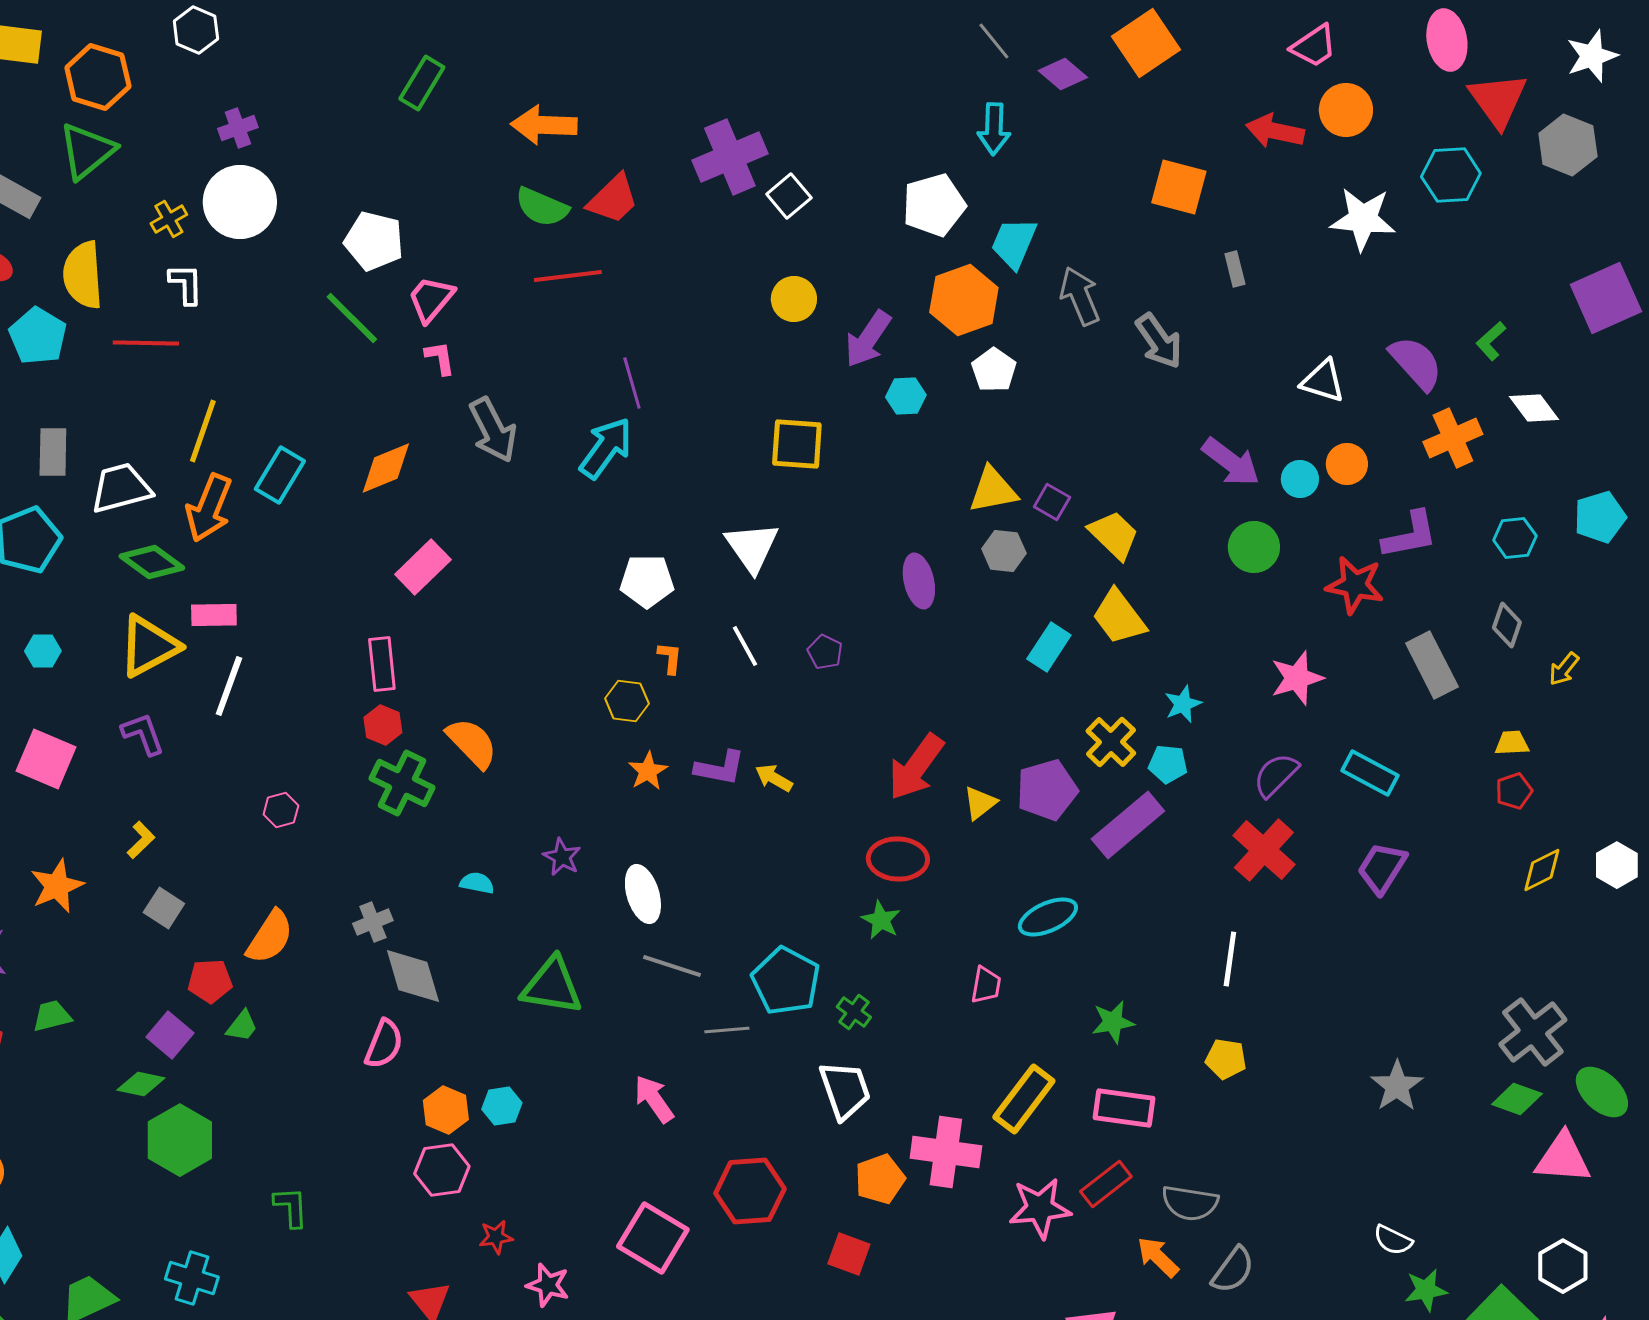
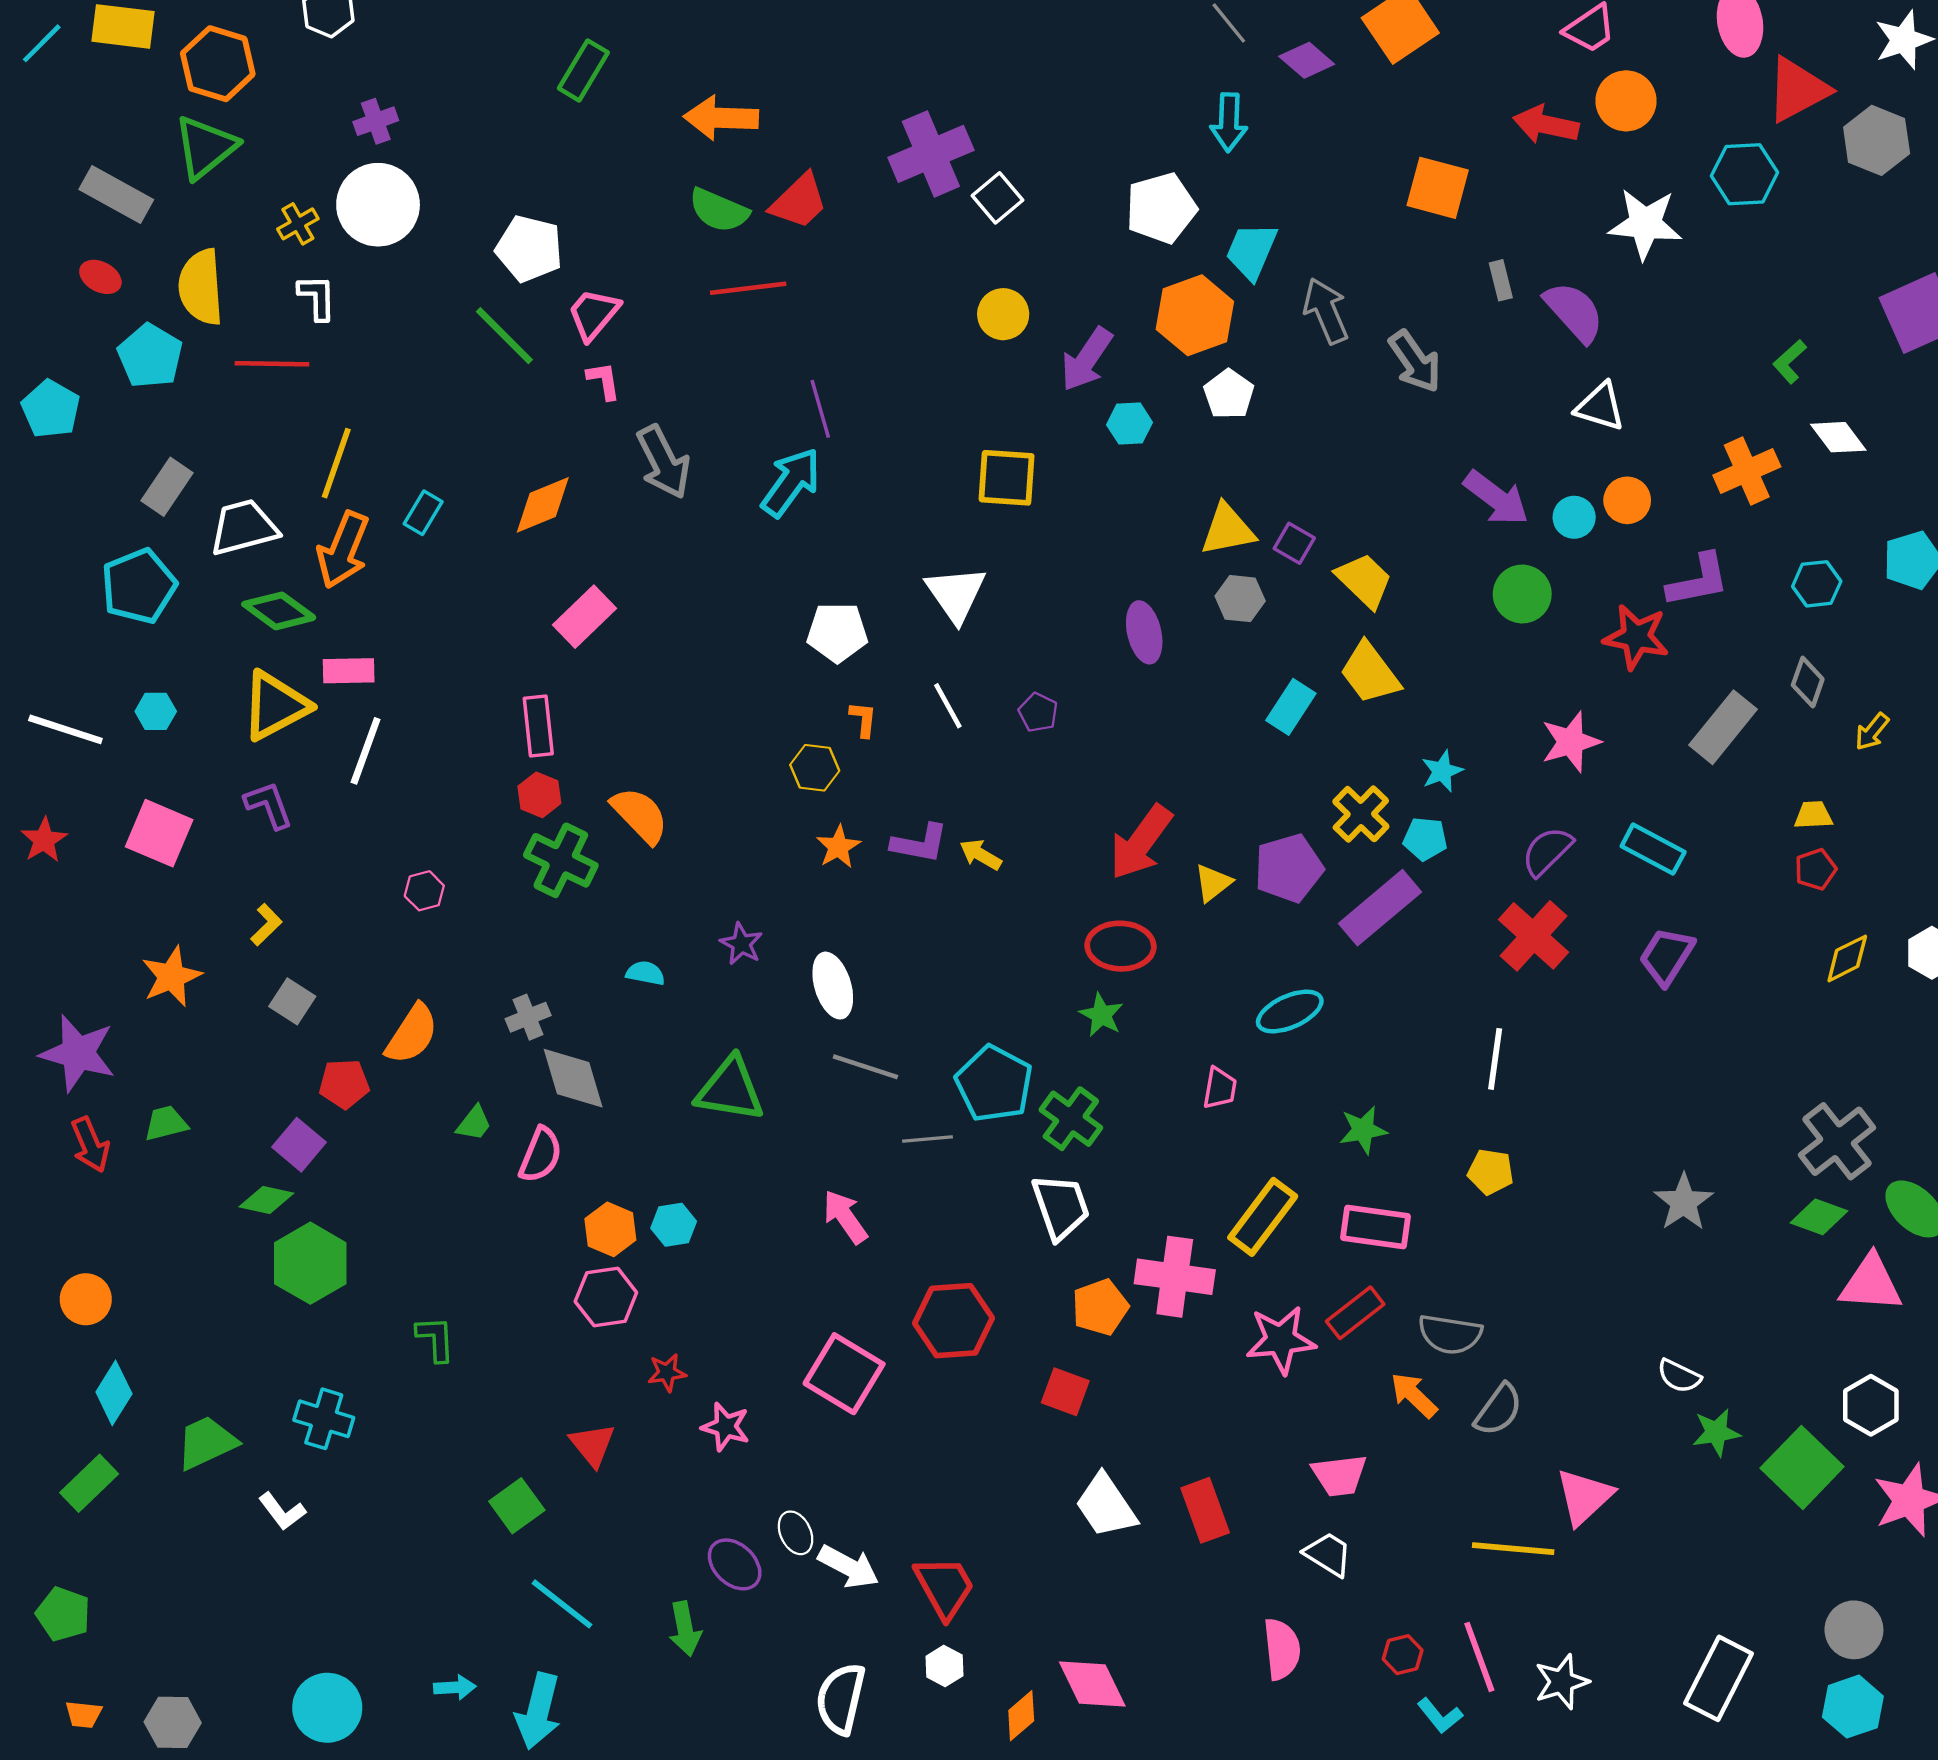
red triangle: (1498, 100) -> (1798, 90), turned 38
purple semicircle: (1416, 363) -> (1574, 312), moved
gray rectangle: (53, 452) -> (167, 487), turned 33
cyan rectangle: (280, 475) -> (423, 513), size x0.7
gray rectangle: (1432, 665) -> (1723, 727), turned 66
green cross: (854, 1012) -> (1071, 1119), size x1.6
green trapezoid: (242, 1026) -> (474, 1123), moved

